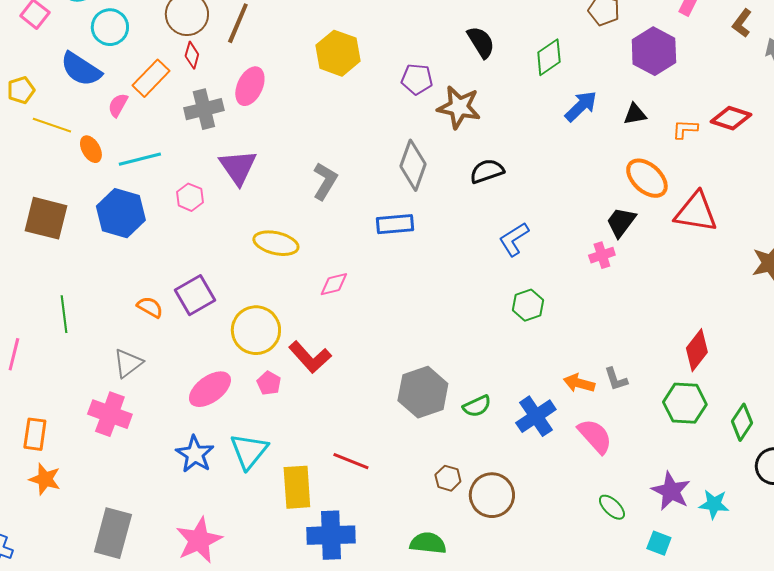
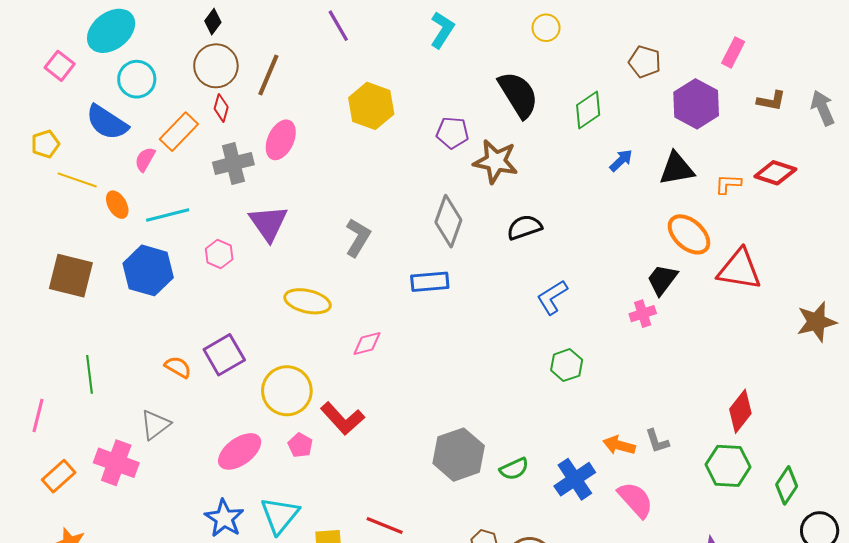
brown L-shape: (742, 23) -> (771, 101), moved, turned -116
black semicircle: (481, 42) -> (518, 95), size x1.4
blue arrow: (581, 106) -> (621, 160), size x0.7
black triangle: (635, 114) -> (677, 169), size x1.5
pink cross: (110, 414) -> (116, 463), moved
orange rectangle: (35, 434) -> (59, 476), moved, turned 40

